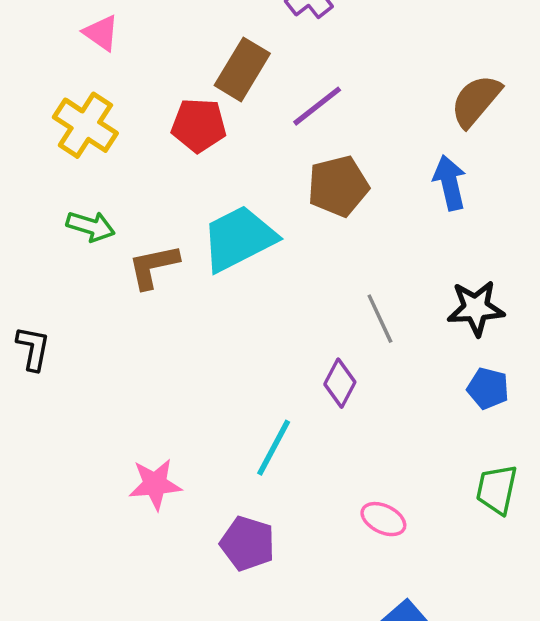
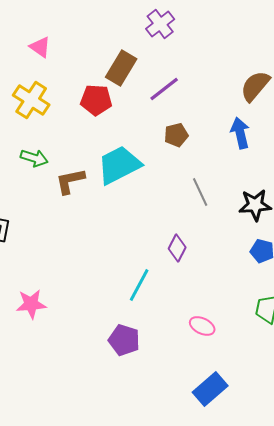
brown pentagon: (338, 186) -> (176, 135), size x0.7
gray line: (380, 319) -> (200, 192), moved
pink star: (155, 484) -> (31, 304), moved

